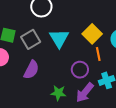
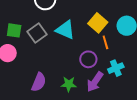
cyan triangle: (59, 38) -> (65, 30), turned -30
purple semicircle: (31, 70) -> (39, 82), moved

